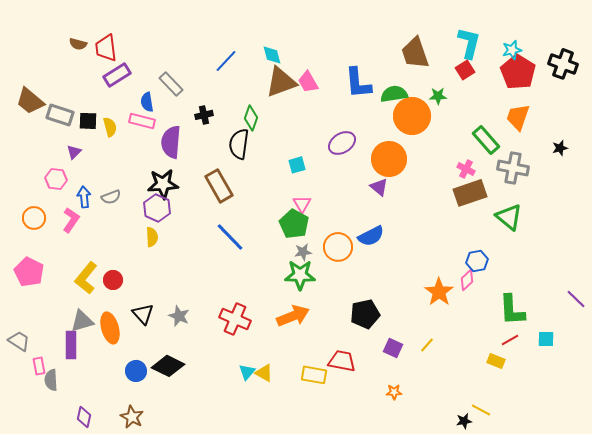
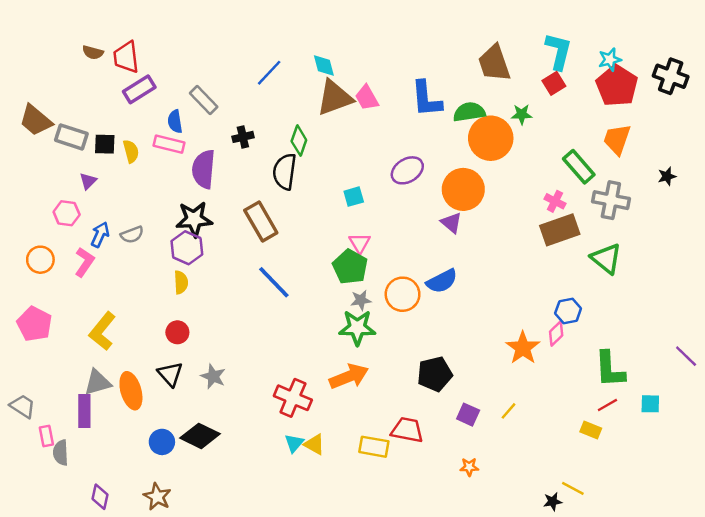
blue arrow: (84, 197) -> (100, 235), turned 30
red circle: (113, 280) -> (177, 332), moved
red cross: (235, 319) -> (293, 398), moved

